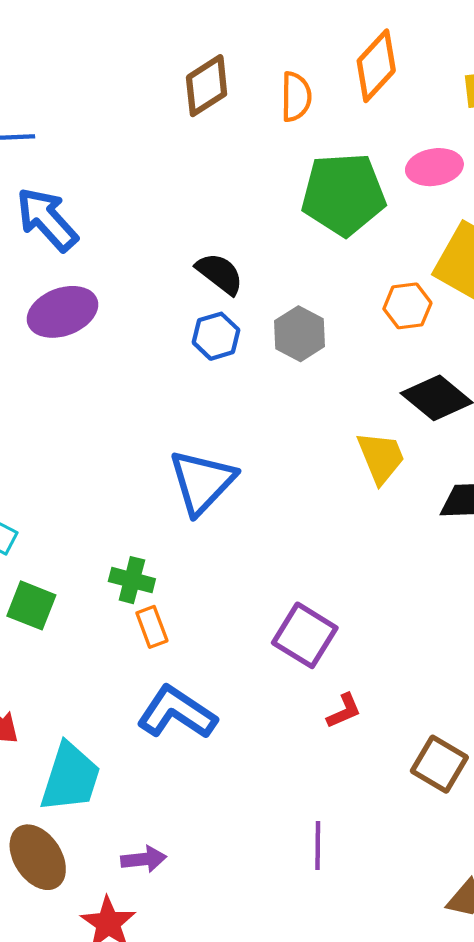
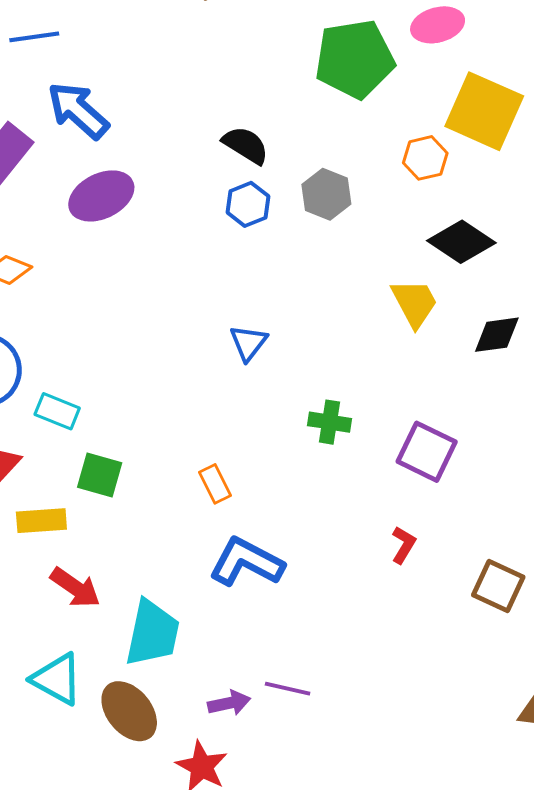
blue triangle: (202, 482) -> (248, 343), size x0.6
green cross: (132, 580) -> (329, 422), moved
purple square: (305, 635) -> (427, 452), moved
red L-shape: (344, 711) -> (403, 545), turned -30
purple line: (318, 845) -> (288, 689), moved, turned -72

